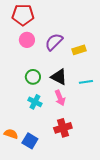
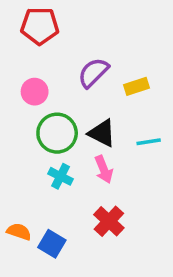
pink circle: (27, 40) -> (35, 92), moved
green circle: (33, 77) -> (57, 133), size x1.5
red cross: (63, 128) -> (109, 221), turned -30

